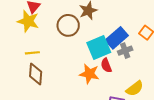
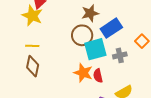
brown circle: (68, 25) -> (82, 35), moved
blue rectangle: (117, 38) -> (111, 28), moved
red semicircle: (106, 65) -> (98, 76), moved

